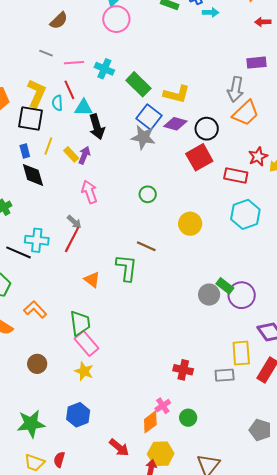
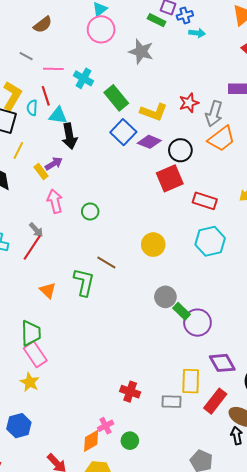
gray star: (143, 137) -> (141, 52), moved
yellow rectangle: (71, 154) -> (41, 172), moved
purple arrow: (84, 155) -> (54, 164), turned 30
red star: (258, 157) -> (189, 103), moved
green circle: (148, 194) -> (90, 211), moved
gray circle: (209, 295) -> (165, 297), moved

